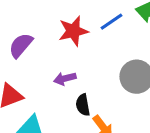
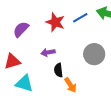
red star: (73, 31) -> (55, 22), turned 30

